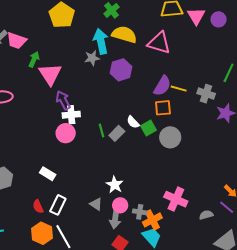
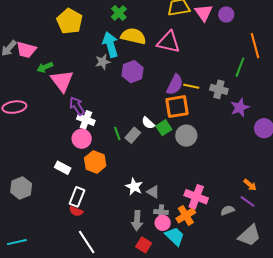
green arrow: (34, 59) -> (45, 67), turned -133
orange square: (163, 108) -> (177, 107), size x1.4
white cross: (71, 115) -> (86, 120), turned 30
white rectangle: (48, 174) -> (63, 168), moved
gray triangle: (96, 204) -> (153, 192), moved
white rectangle: (58, 205) -> (77, 197), moved
pink circle: (120, 205) -> (163, 223), moved
red semicircle: (38, 206) -> (76, 211), moved, turned -40
orange cross: (152, 220) -> (186, 215), moved
orange hexagon: (42, 233) -> (95, 162), moved

